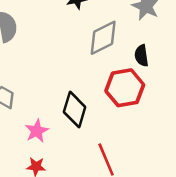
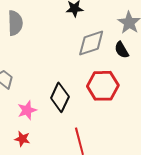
black semicircle: (142, 56) -> (122, 50), moved, turned -30

